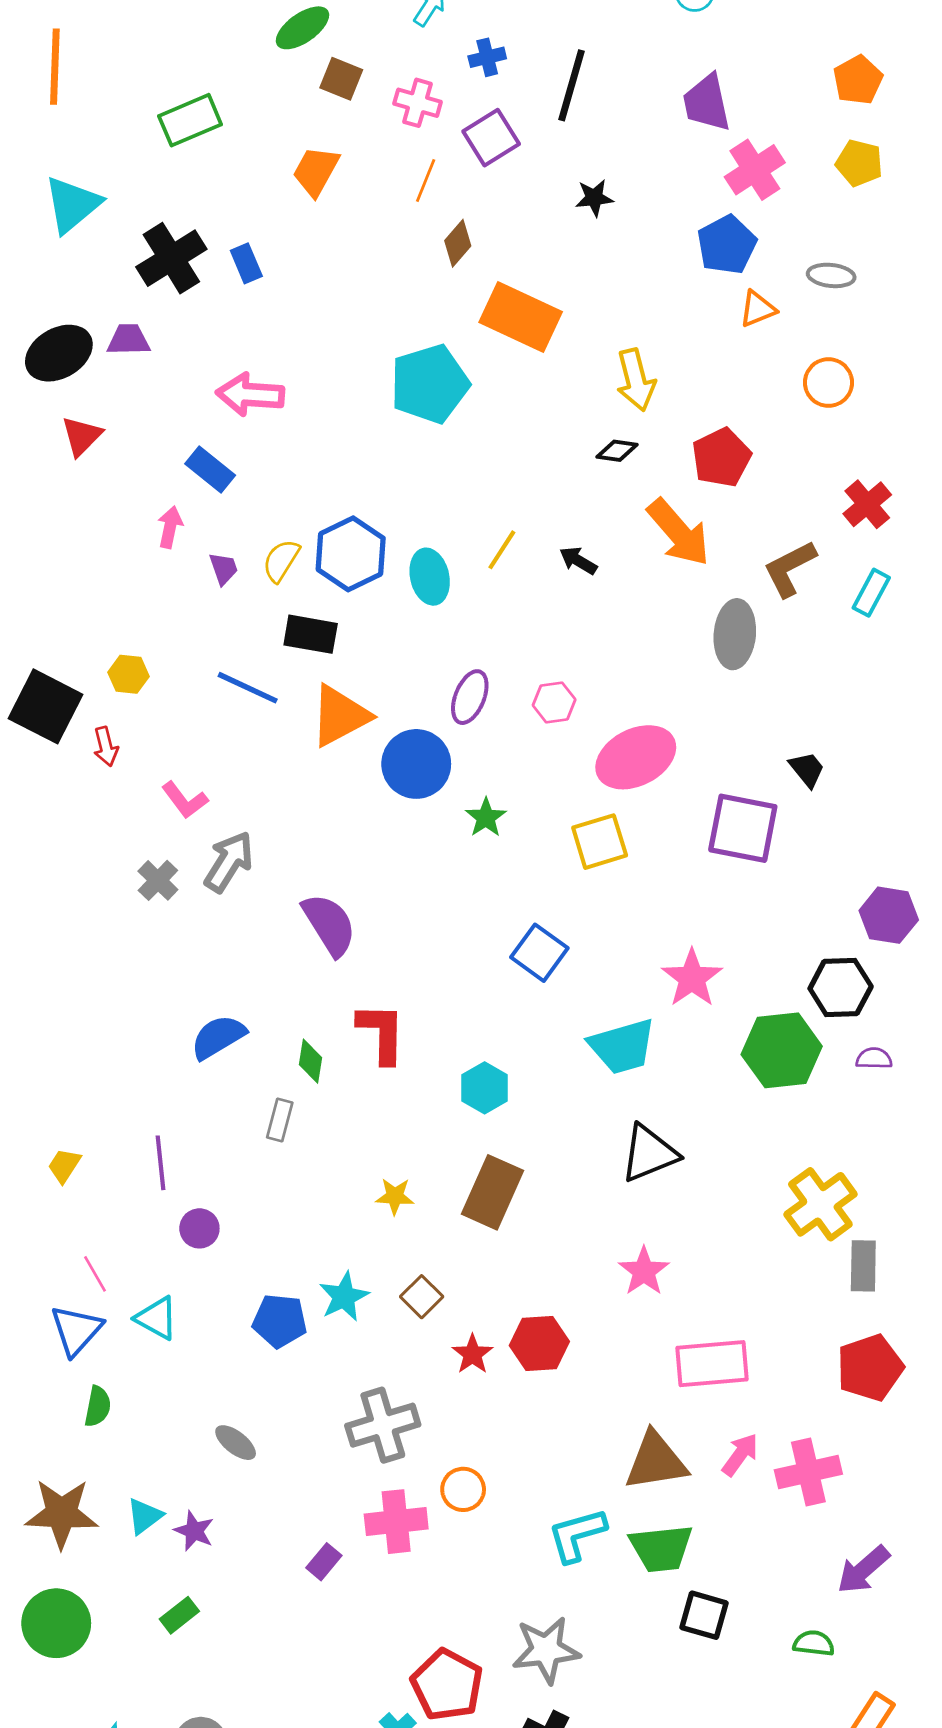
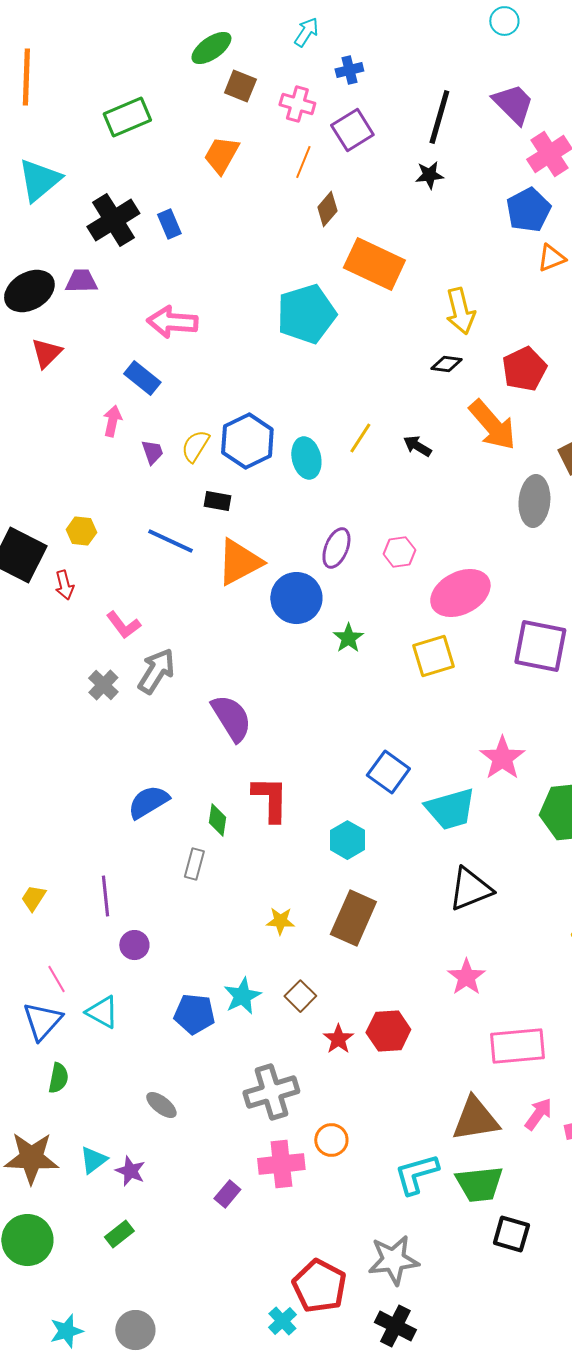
black line: (572, 85) -> (439, 117), moved
purple trapezoid: (707, 103) -> (513, 104), turned 147
black rectangle: (311, 634) -> (217, 501), size x0.7
blue square: (539, 953) -> (388, 772), moved

